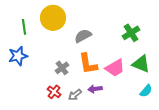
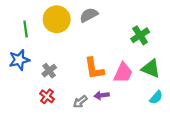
gray semicircle: (83, 36) -> (89, 15), moved
gray cross: (62, 68) -> (49, 71), moved
pink trapezoid: (115, 68) -> (123, 73), turned -35
red cross: (54, 92) -> (47, 96), moved

